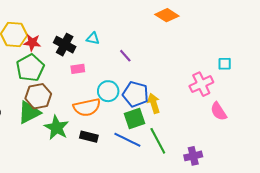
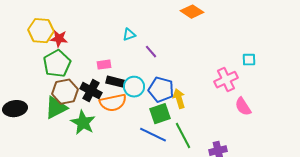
cyan triangle: (93, 38) -> (129, 35), moved, turned -32
black cross: (65, 45) -> (91, 91), moved
black rectangle: (89, 137) -> (115, 82), moved

